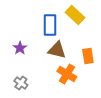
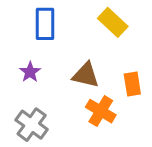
blue rectangle: (50, 25) -> (45, 24), moved
gray cross: (21, 83) -> (32, 125), size x1.5

